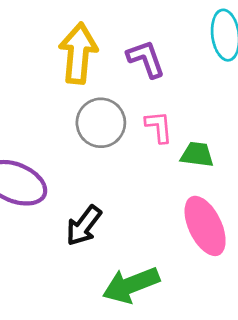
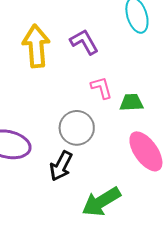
gray circle: (101, 123) -> (77, 128), moved

